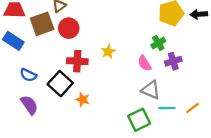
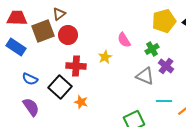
purple cross: (173, 61) -> (166, 66), turned -35
pink semicircle: (144, 63) -> (124, 40), moved
gray triangle: (151, 90) -> (145, 76), moved
cyan line: (167, 108) -> (164, 101), moved

